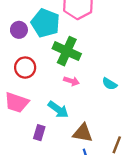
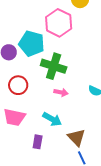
brown triangle: (83, 133) -> (76, 137), turned 42

